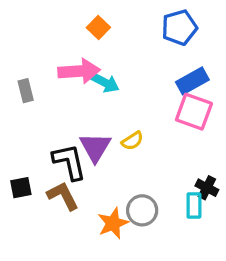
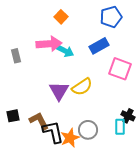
blue rectangle: (192, 81) -> (99, 46), moved
yellow semicircle: (132, 141) -> (82, 87), size x1.5
black L-shape: (69, 162) -> (53, 132), moved

